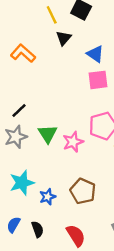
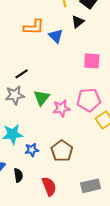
black triangle: (64, 38) -> (78, 22), moved
orange L-shape: (23, 53) -> (34, 27), turned 130
blue triangle: (95, 54) -> (56, 36), moved

